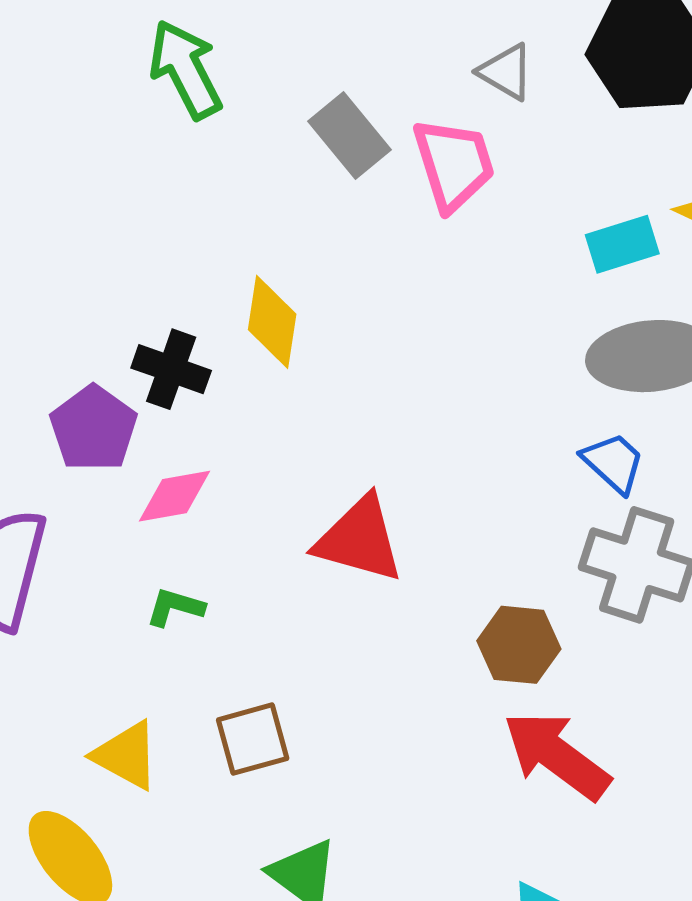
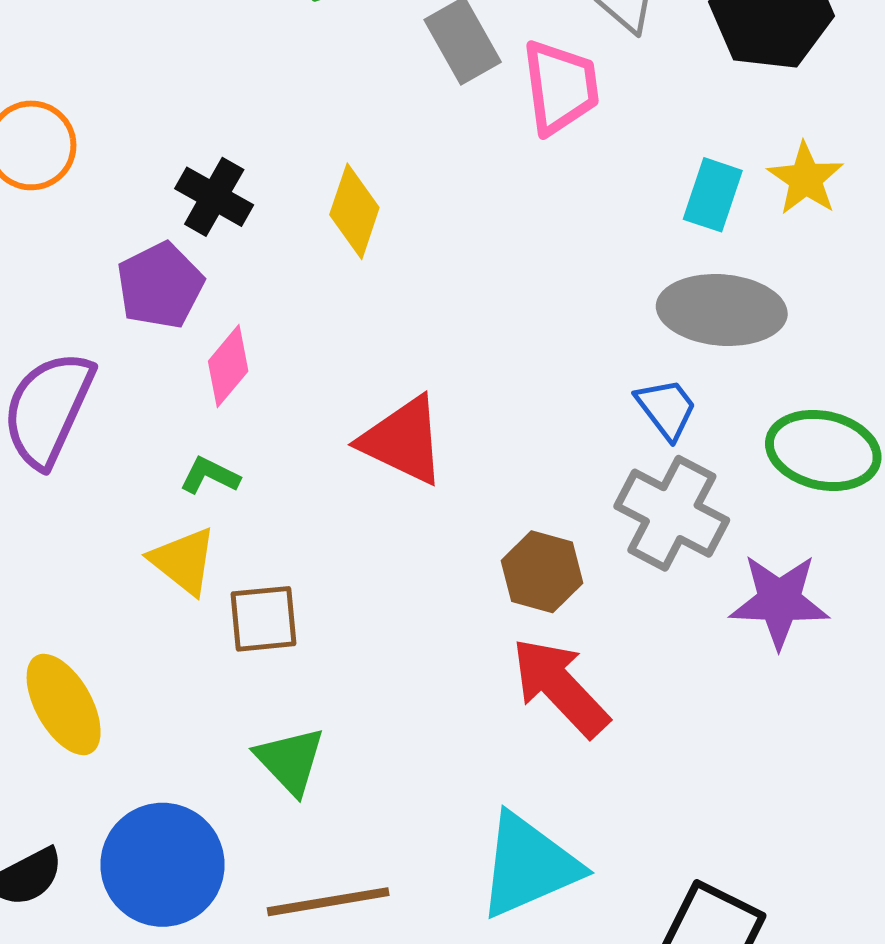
cyan rectangle: (622, 244) -> (713, 195), turned -64
black cross: (171, 369) -> (214, 197), moved
pink diamond: (174, 496) -> (228, 366), turned -50
yellow triangle: (126, 755) -> (183, 561), moved

